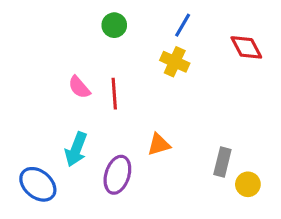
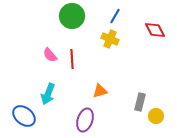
green circle: (114, 25) -> (72, 16), size x1.6
purple ellipse: (117, 175) -> (85, 120), moved

